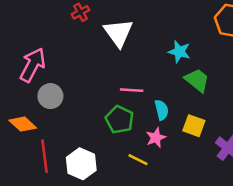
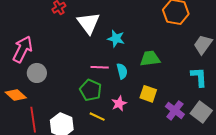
cyan star: (179, 52) -> (116, 39), moved
green trapezoid: (197, 80) -> (150, 58), turned -45
cyan semicircle: (162, 110) -> (122, 71), moved
yellow line: (138, 160) -> (97, 117), moved

